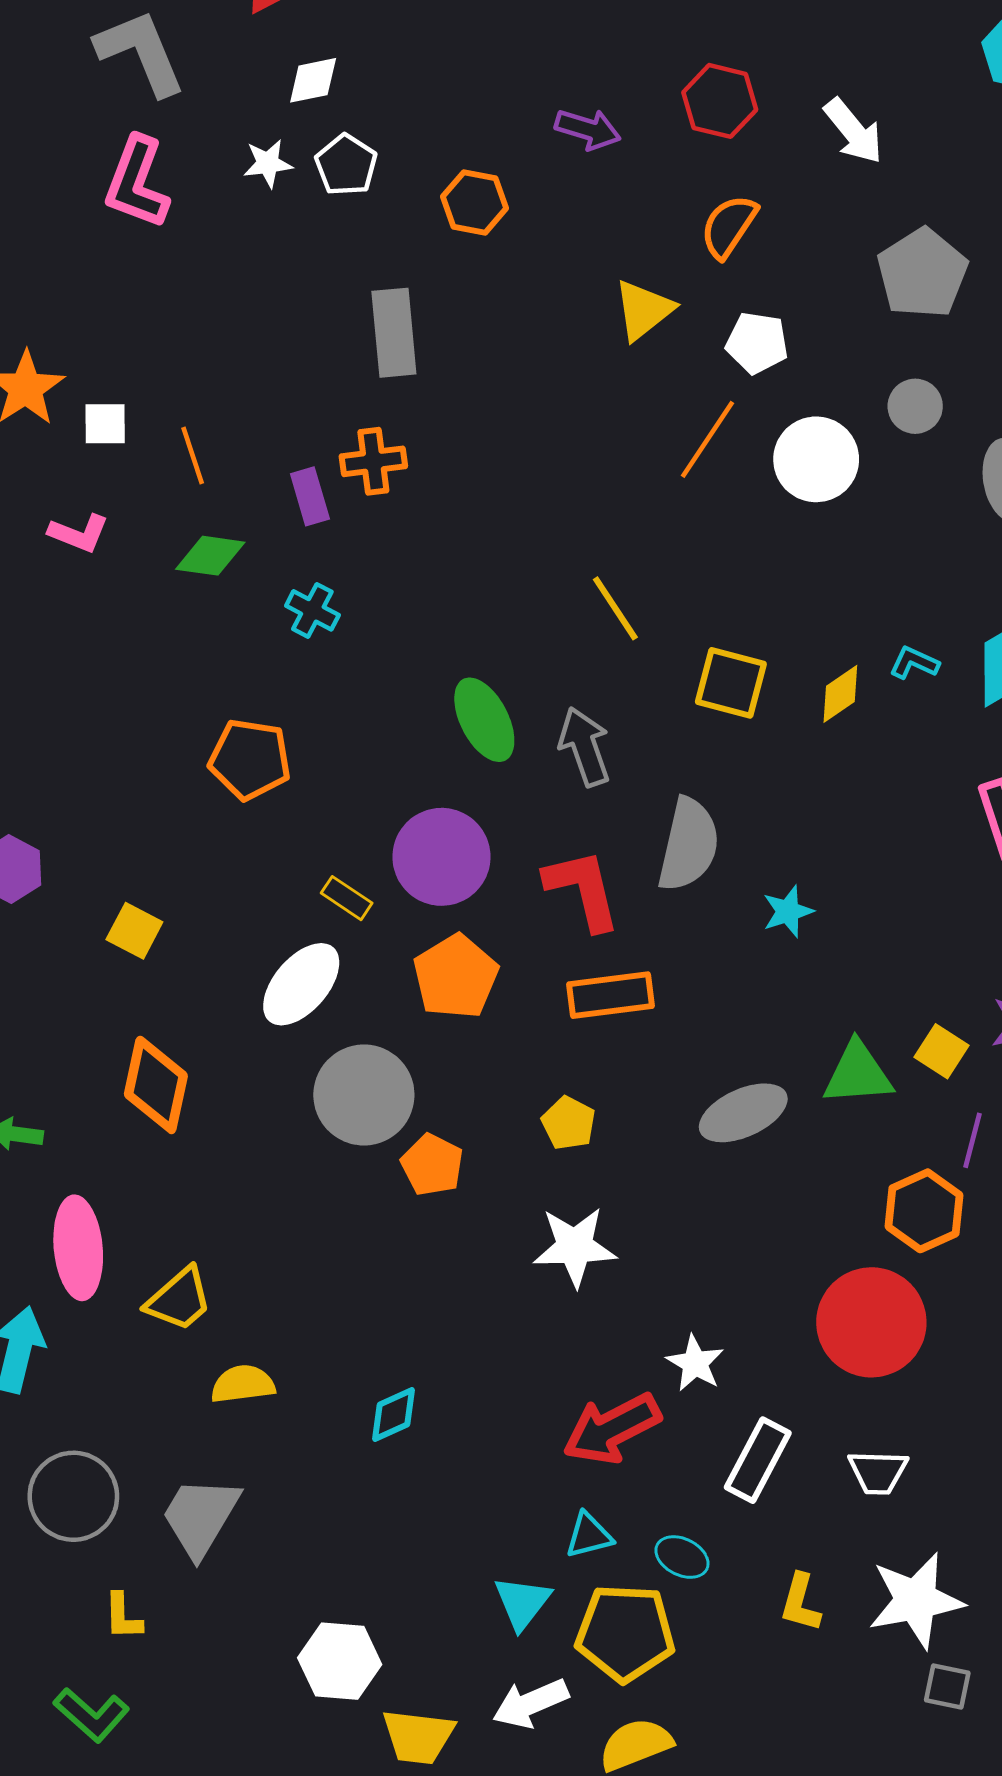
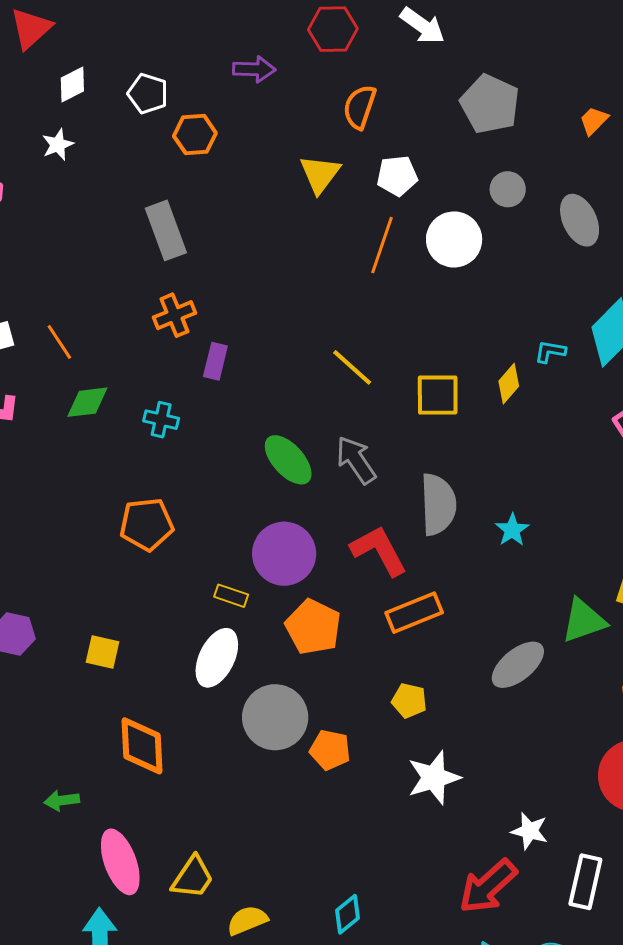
white pentagon: (346, 165) -> (148, 94), moved
purple rectangle: (310, 496) -> (215, 361), moved, turned 45

